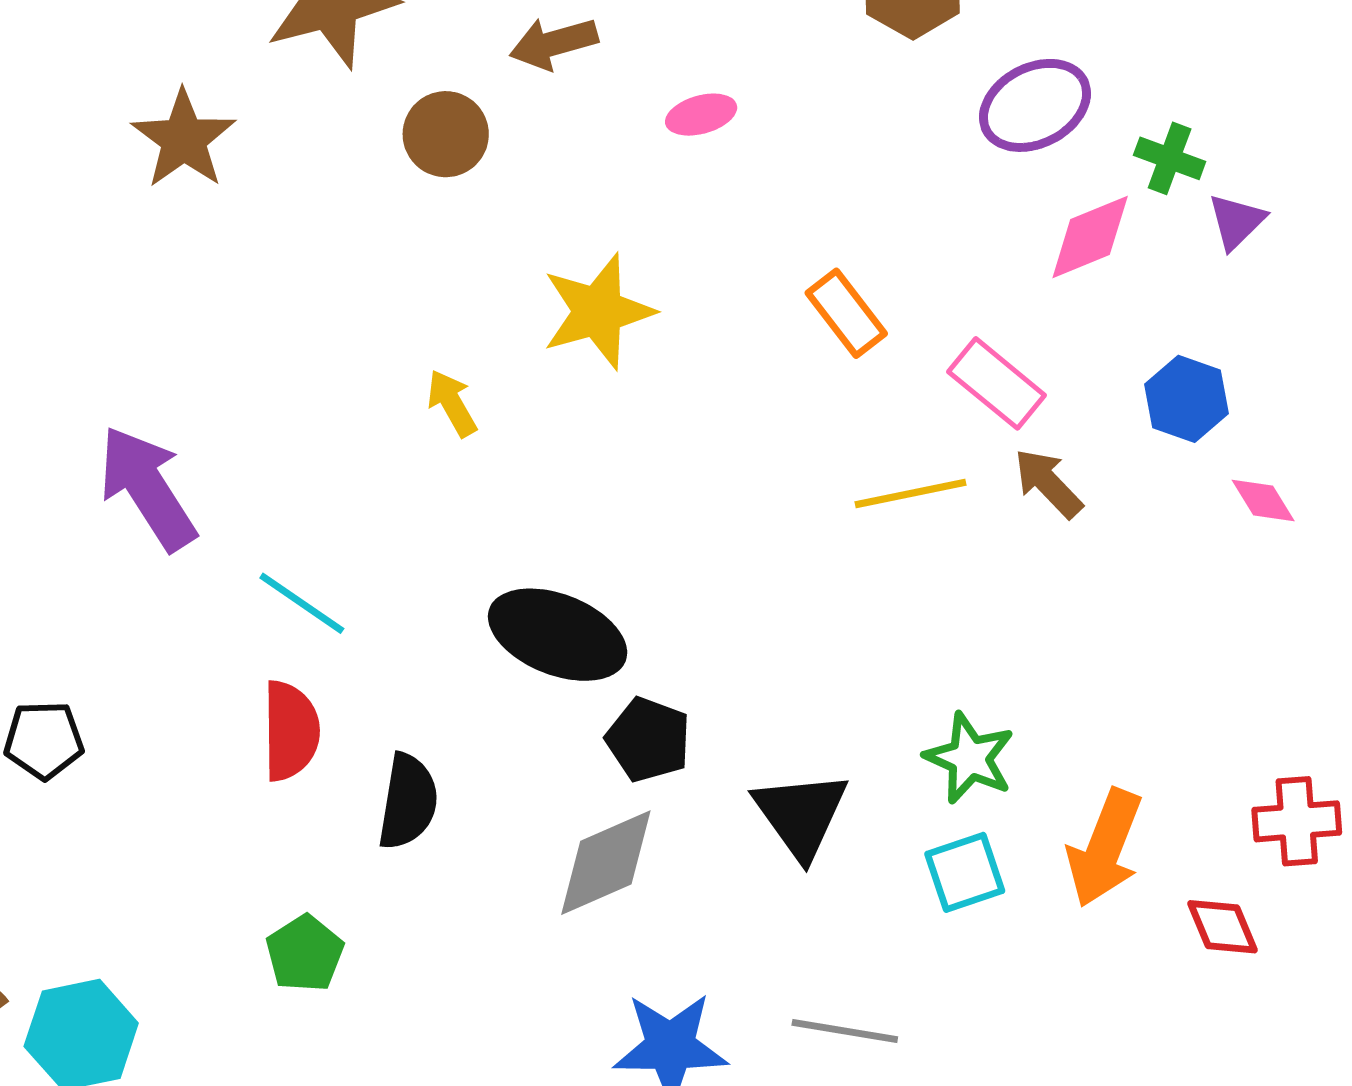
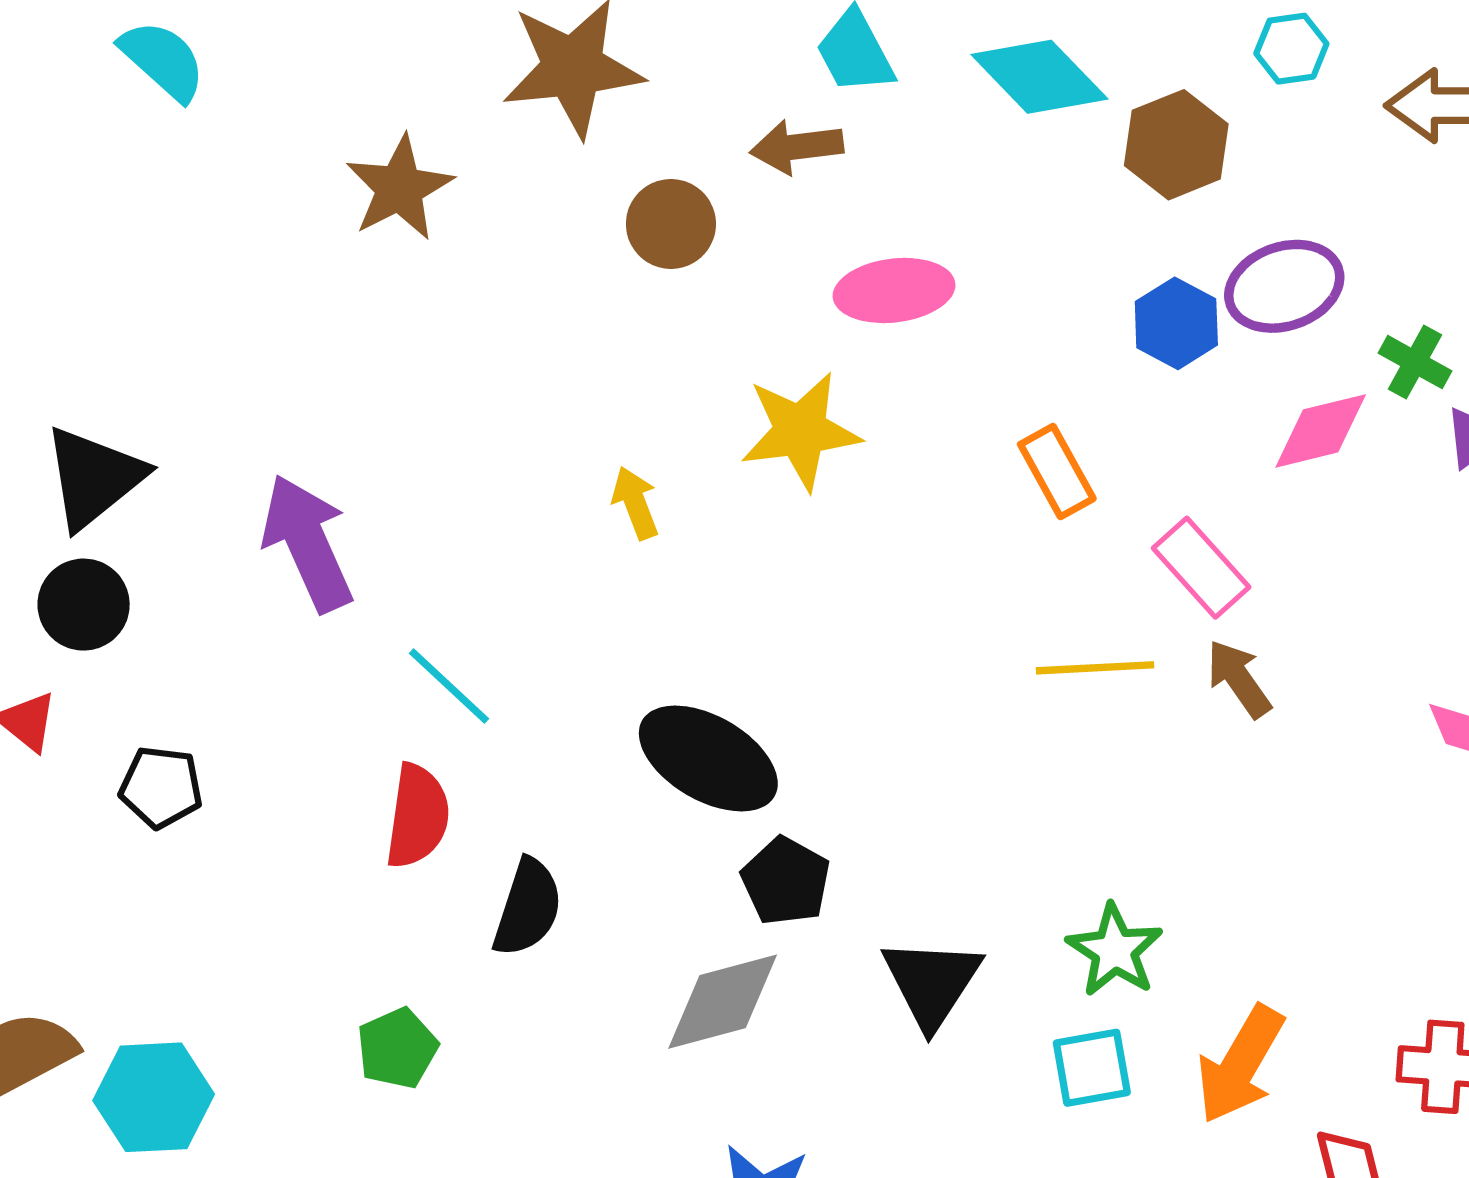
pink ellipse: (701, 115) -> (894, 290), moved, size x1.6
blue hexagon: (1186, 399) -> (1176, 323), moved

